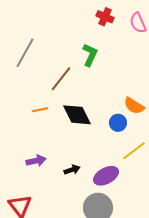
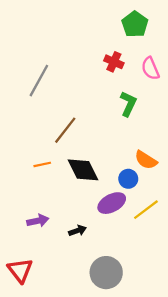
gray line: (25, 53) -> (39, 81), moved
green L-shape: (90, 55) -> (128, 104), moved
purple ellipse: (106, 176) -> (112, 203), moved

